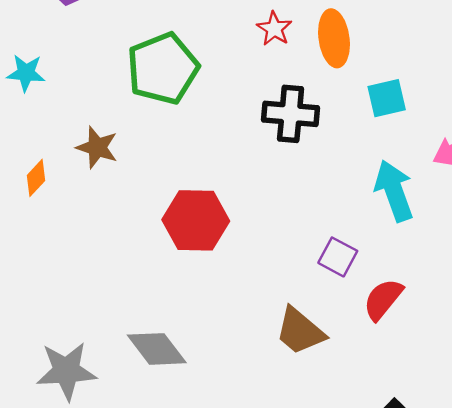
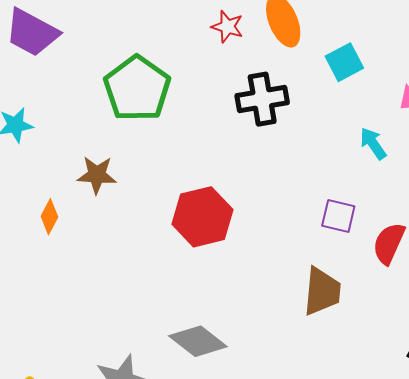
cyan arrow: (394, 191) -> (373, 143), size x0.6
brown trapezoid: (300, 331) -> (322, 291), turned -110

